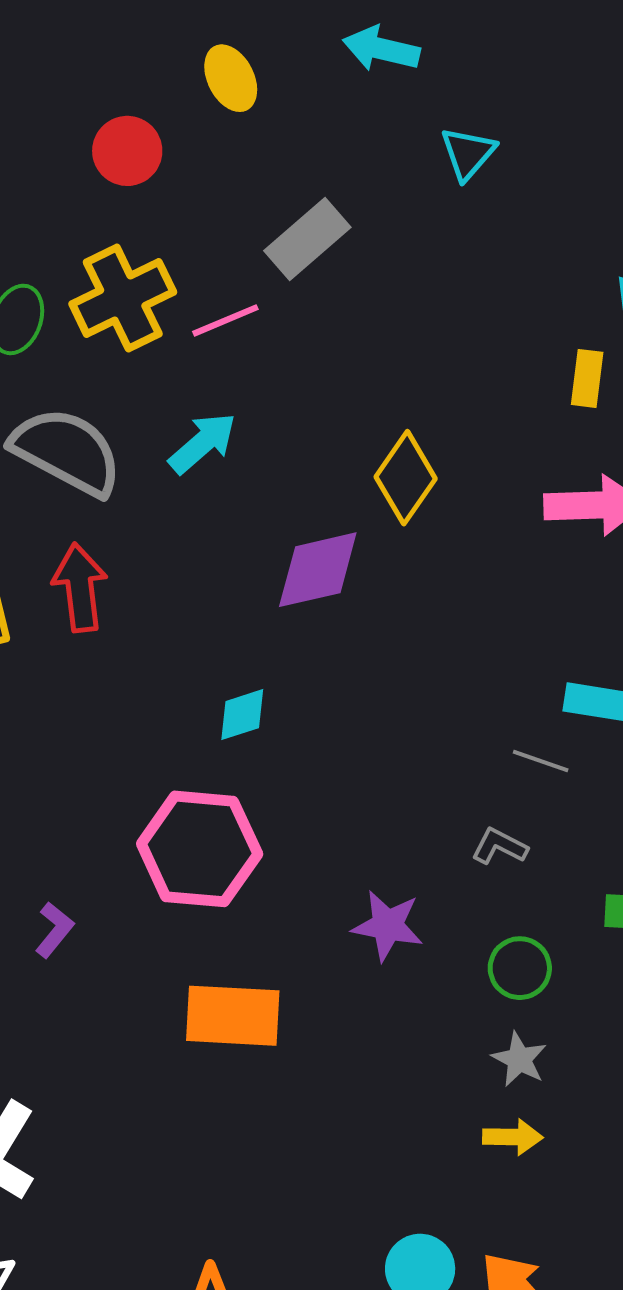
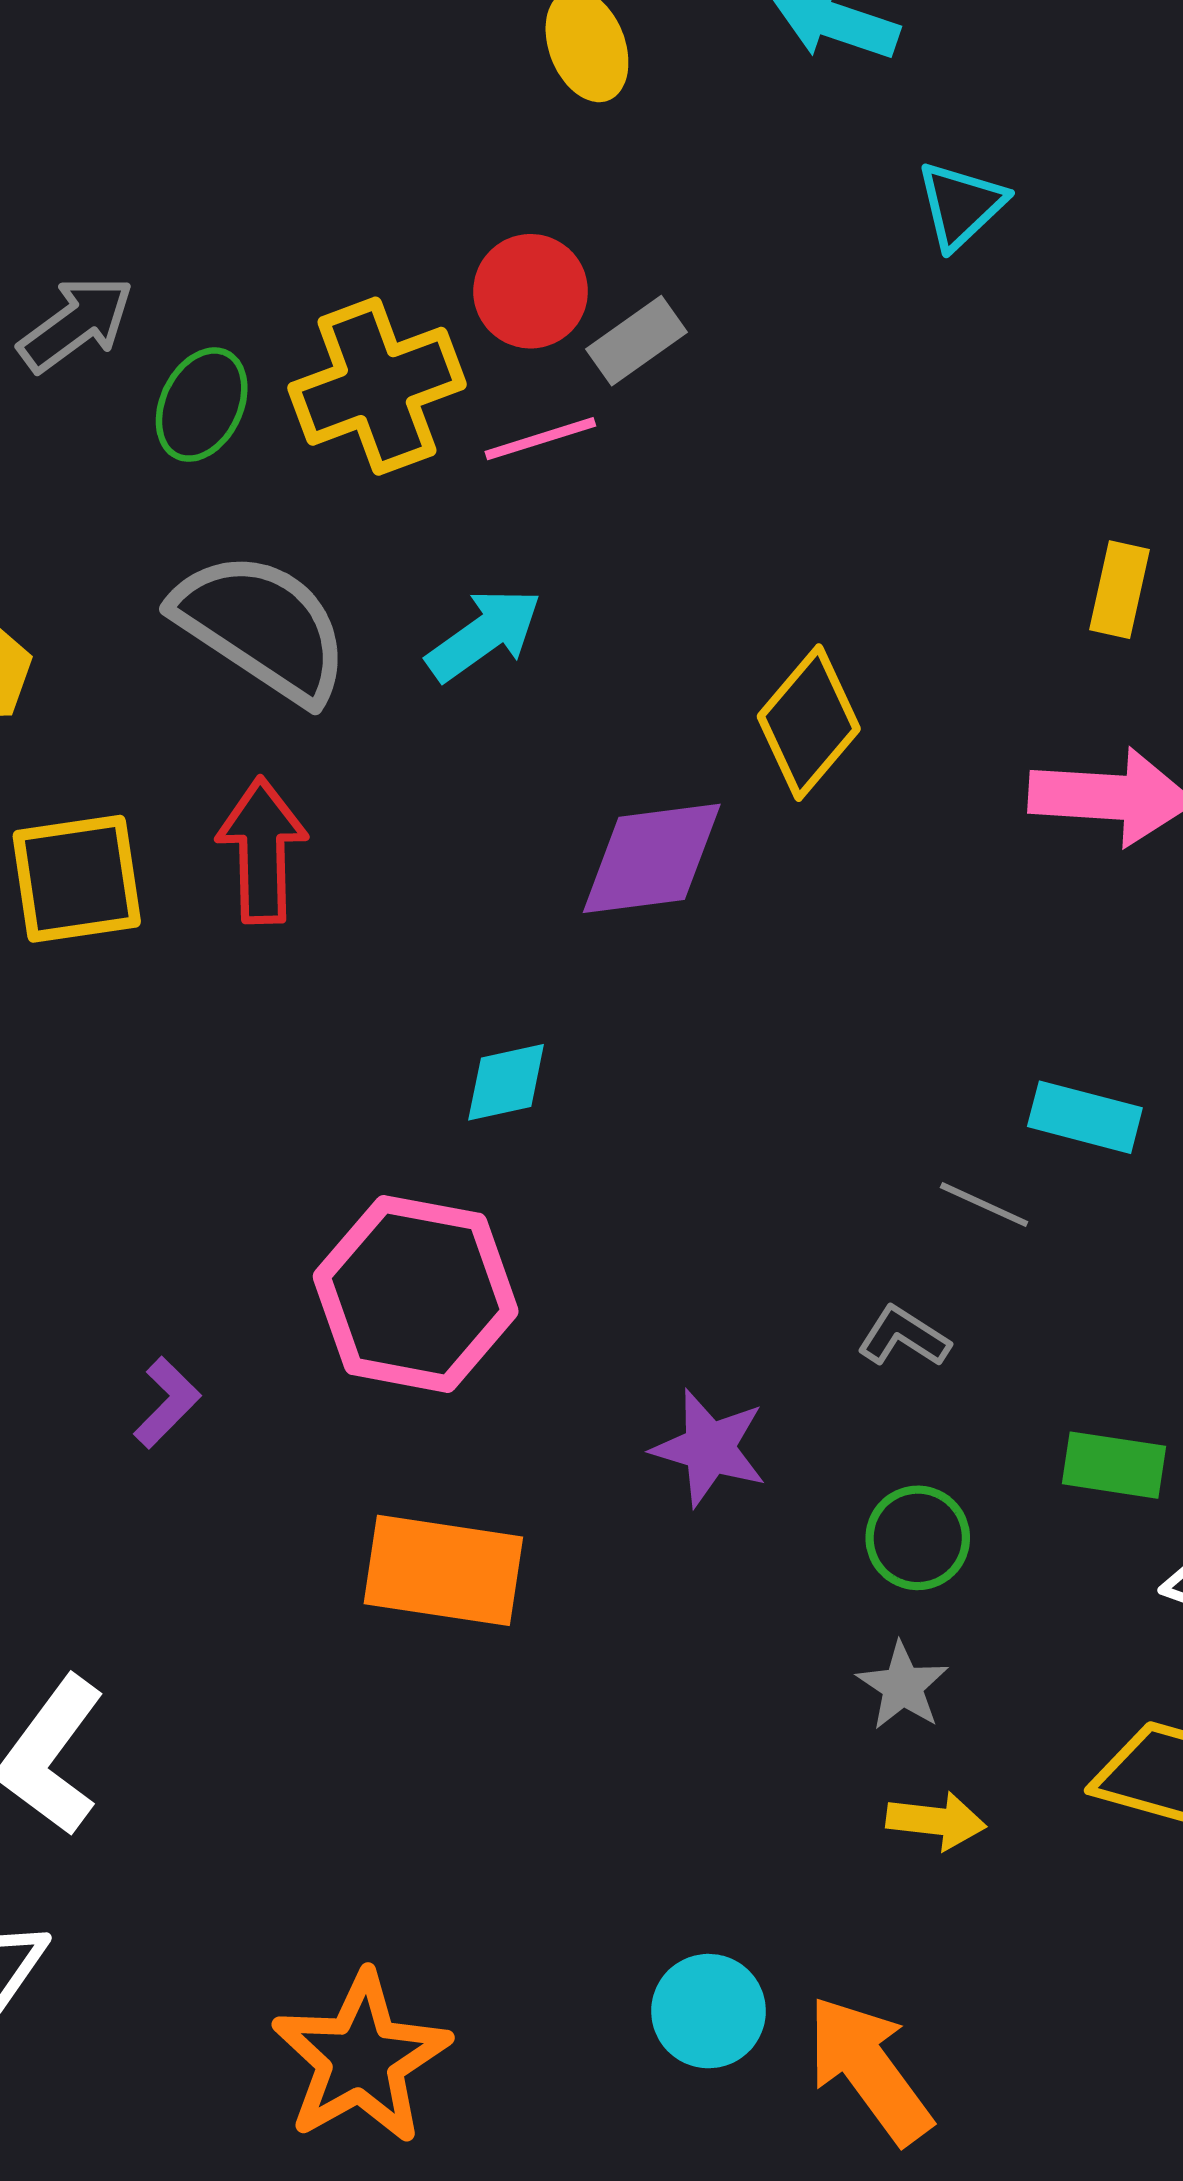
red circle: (127, 151) -> (531, 291), moved
gray rectangle: (307, 239) -> (636, 341), moved, size x0.7
yellow arrow: (513, 1137) -> (936, 1821), moved

